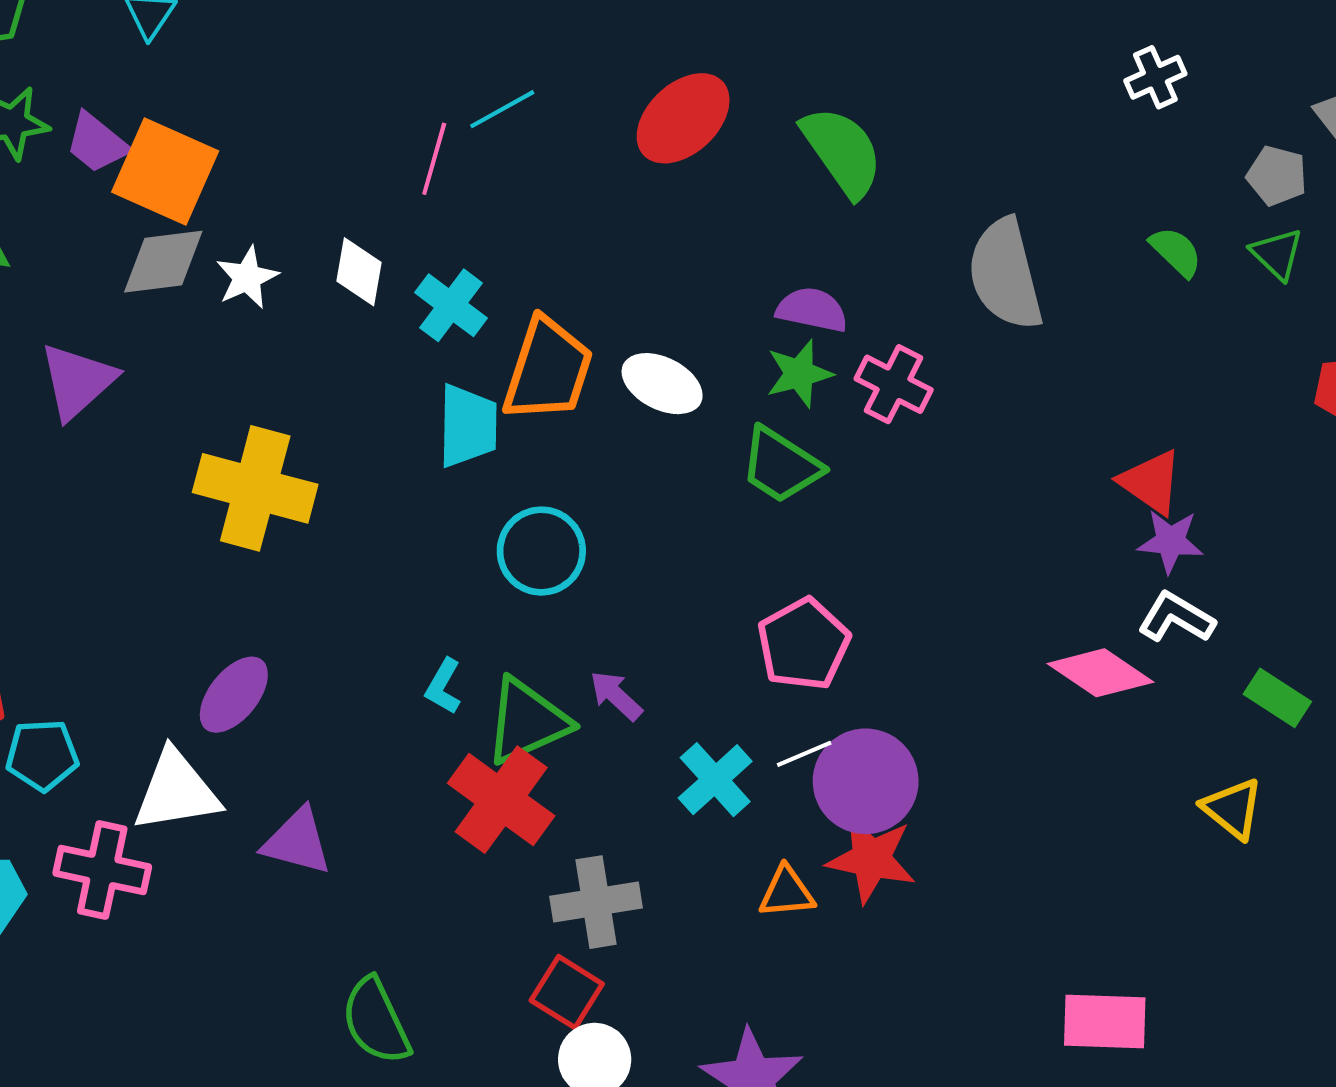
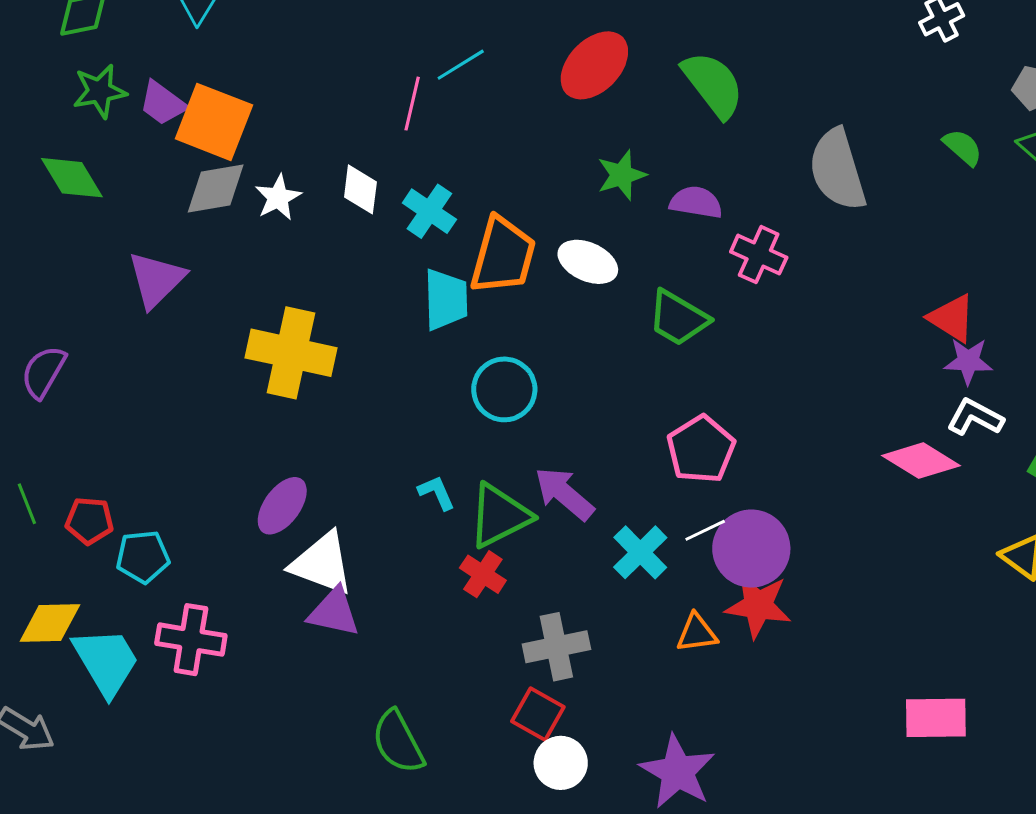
green star: (799, 374) -> (622, 175), moved
cyan L-shape: (443, 686) -> (437, 493), turned 129
purple arrow: (616, 696) -> (564, 494), size x1.5
white triangle: (176, 791) -> (322, 563), moved, turned 32
red cross: (501, 800) -> (483, 574), size x0.6

